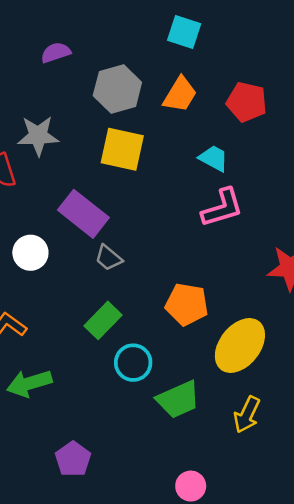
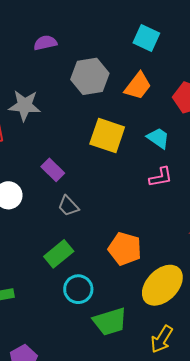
yellow square: (122, 149) -> (107, 136), moved
pink L-shape: (222, 208) -> (161, 177), size x0.7
purple rectangle: (83, 214) -> (53, 170), size x0.6

